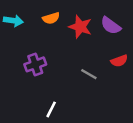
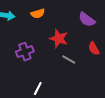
red star: (80, 27) -> (59, 39), moved
red semicircle: (119, 61) -> (94, 49), turned 80

